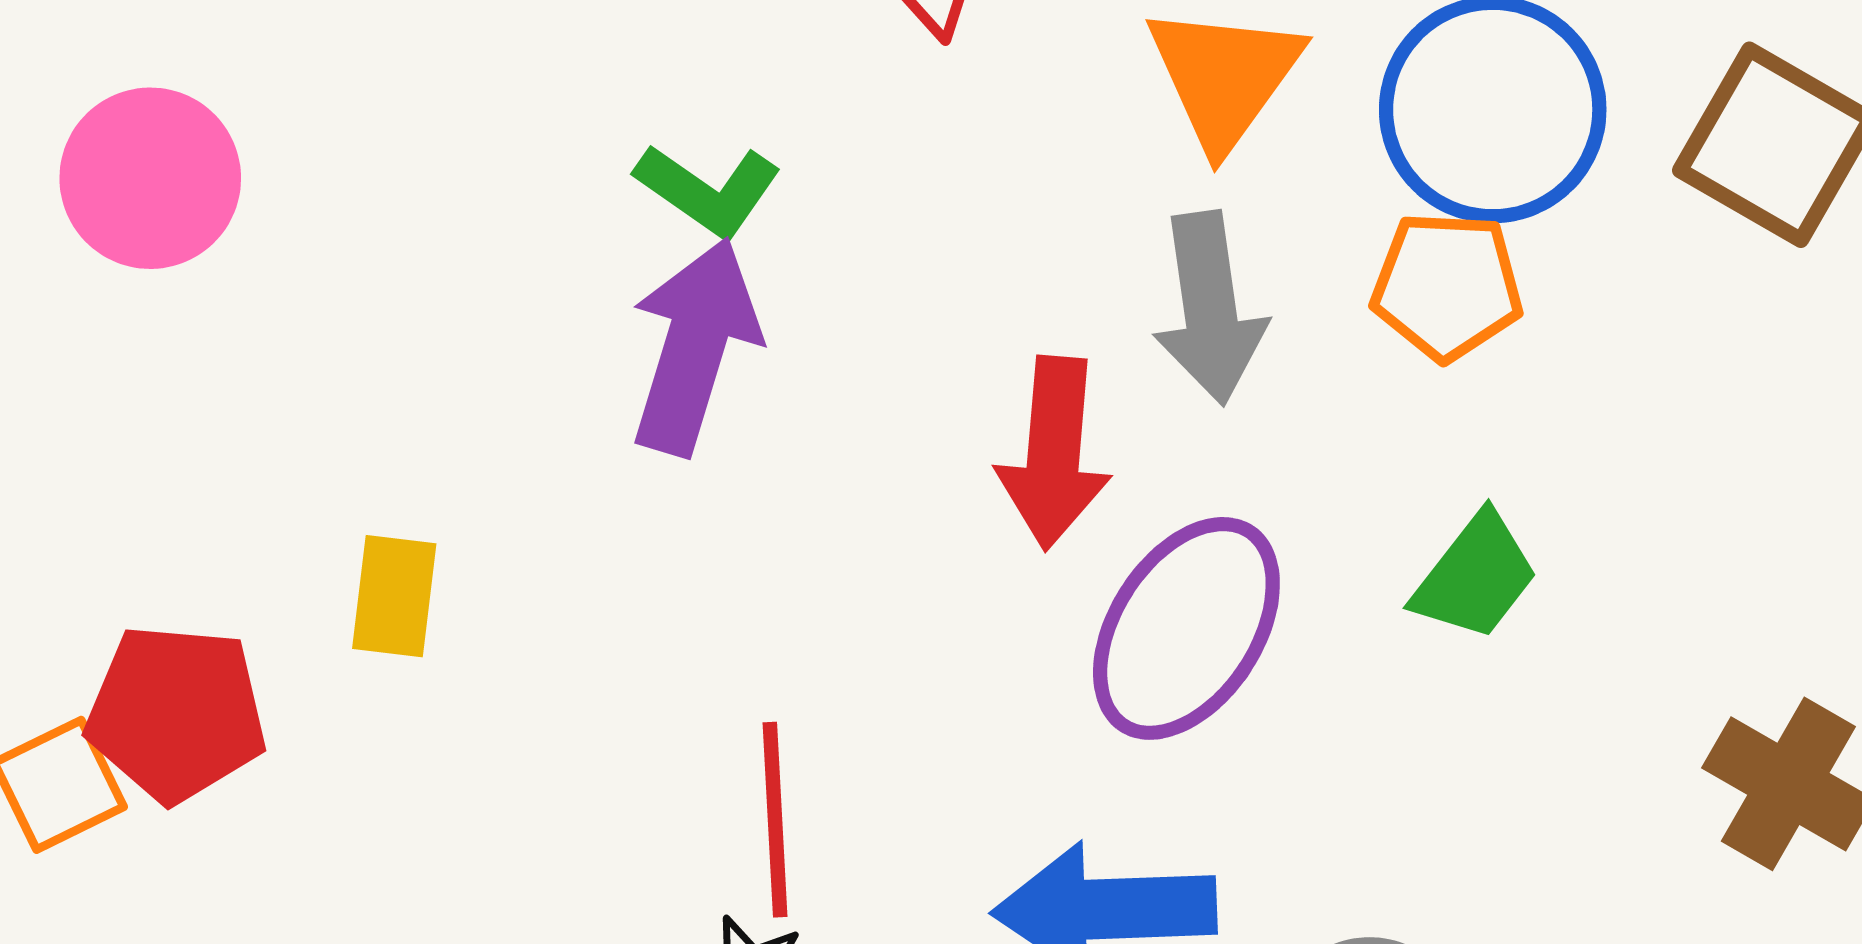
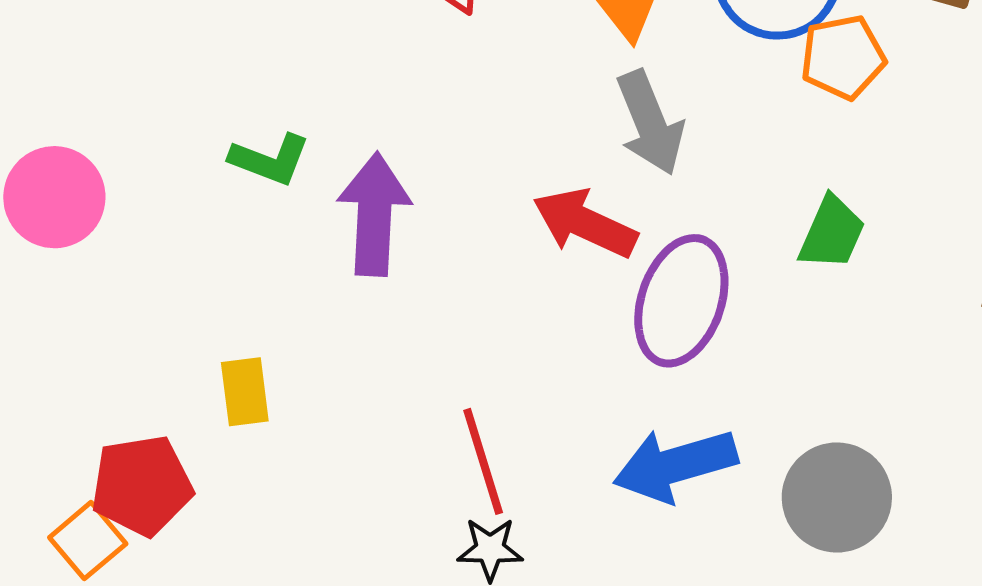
green L-shape: (708, 190) -> (270, 159), moved
orange pentagon: (1447, 286) -> (843, 57), moved
red arrow: (1054, 453) -> (585, 223), turned 124

